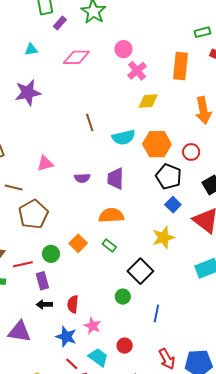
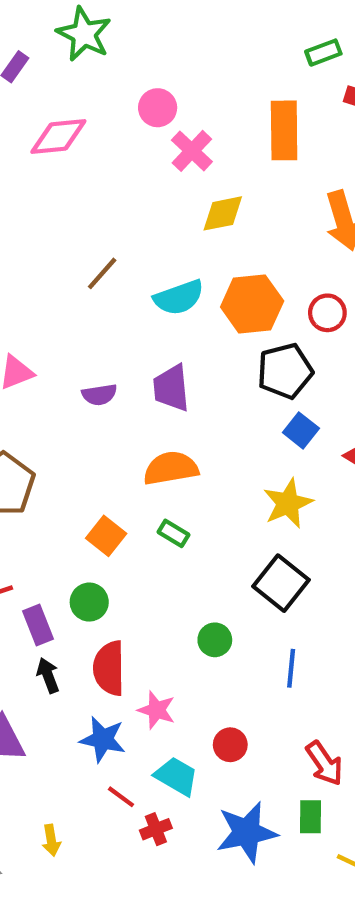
brown line: (90, 122) -> (102, 273), turned 66
black pentagon: (169, 177) -> (285, 371), turned -30
green circle: (51, 254) -> (89, 602), moved
black square: (140, 271) -> (281, 583), moved
black arrow: (44, 304) -> (48, 675), turned 77
red semicircle: (73, 304) -> (109, 668), size x1.4

